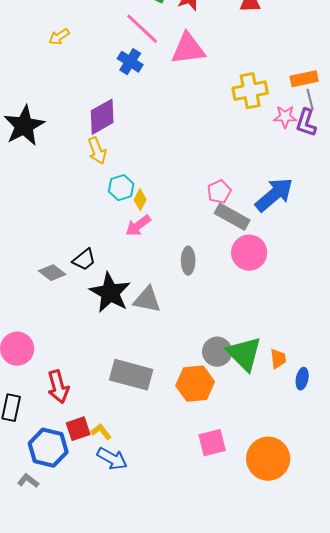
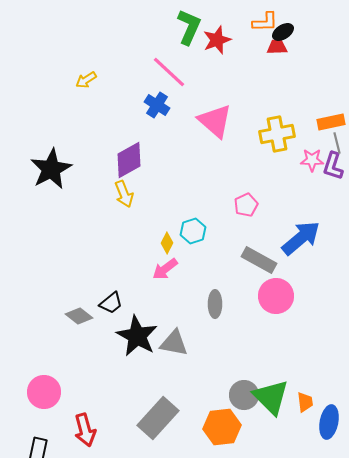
pink triangle: (188, 49) -> (215, 121), moved, turned 48
cyan hexagon: (121, 188) -> (193, 231), moved
pink pentagon: (219, 192) -> (246, 205), moved
gray rectangle: (131, 375) -> (158, 418), turned -63
blue ellipse: (302, 379) -> (329, 422), size x1.5

